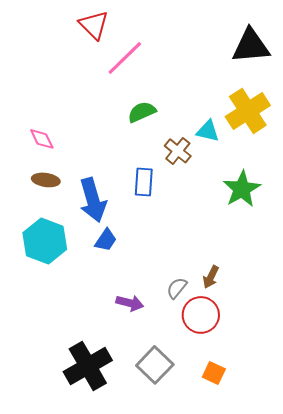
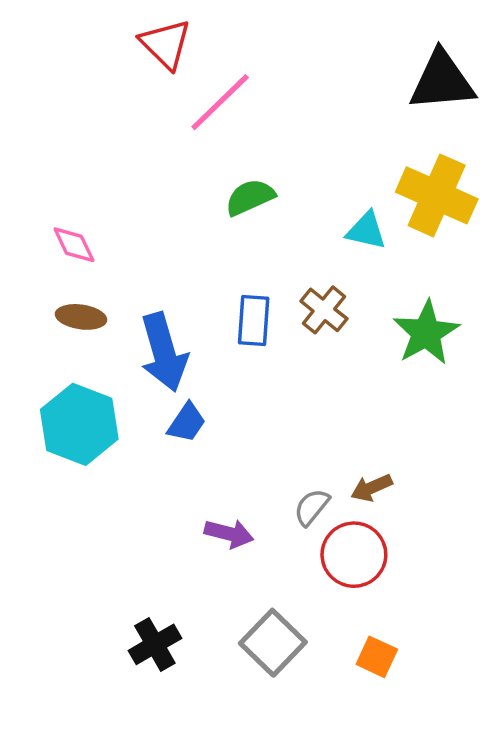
yellow cross: (248, 111) -> (437, 195), turned -33
brown cross: (178, 151) -> (324, 310), moved
brown arrow: (211, 277) -> (372, 488), turned 40
black cross: (88, 366) -> (155, 644), size x0.6

